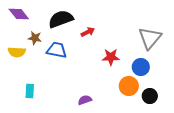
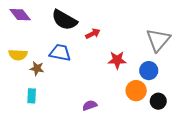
black semicircle: (61, 19) -> (64, 20), turned -130
brown star: (35, 38) -> (37, 68), moved

